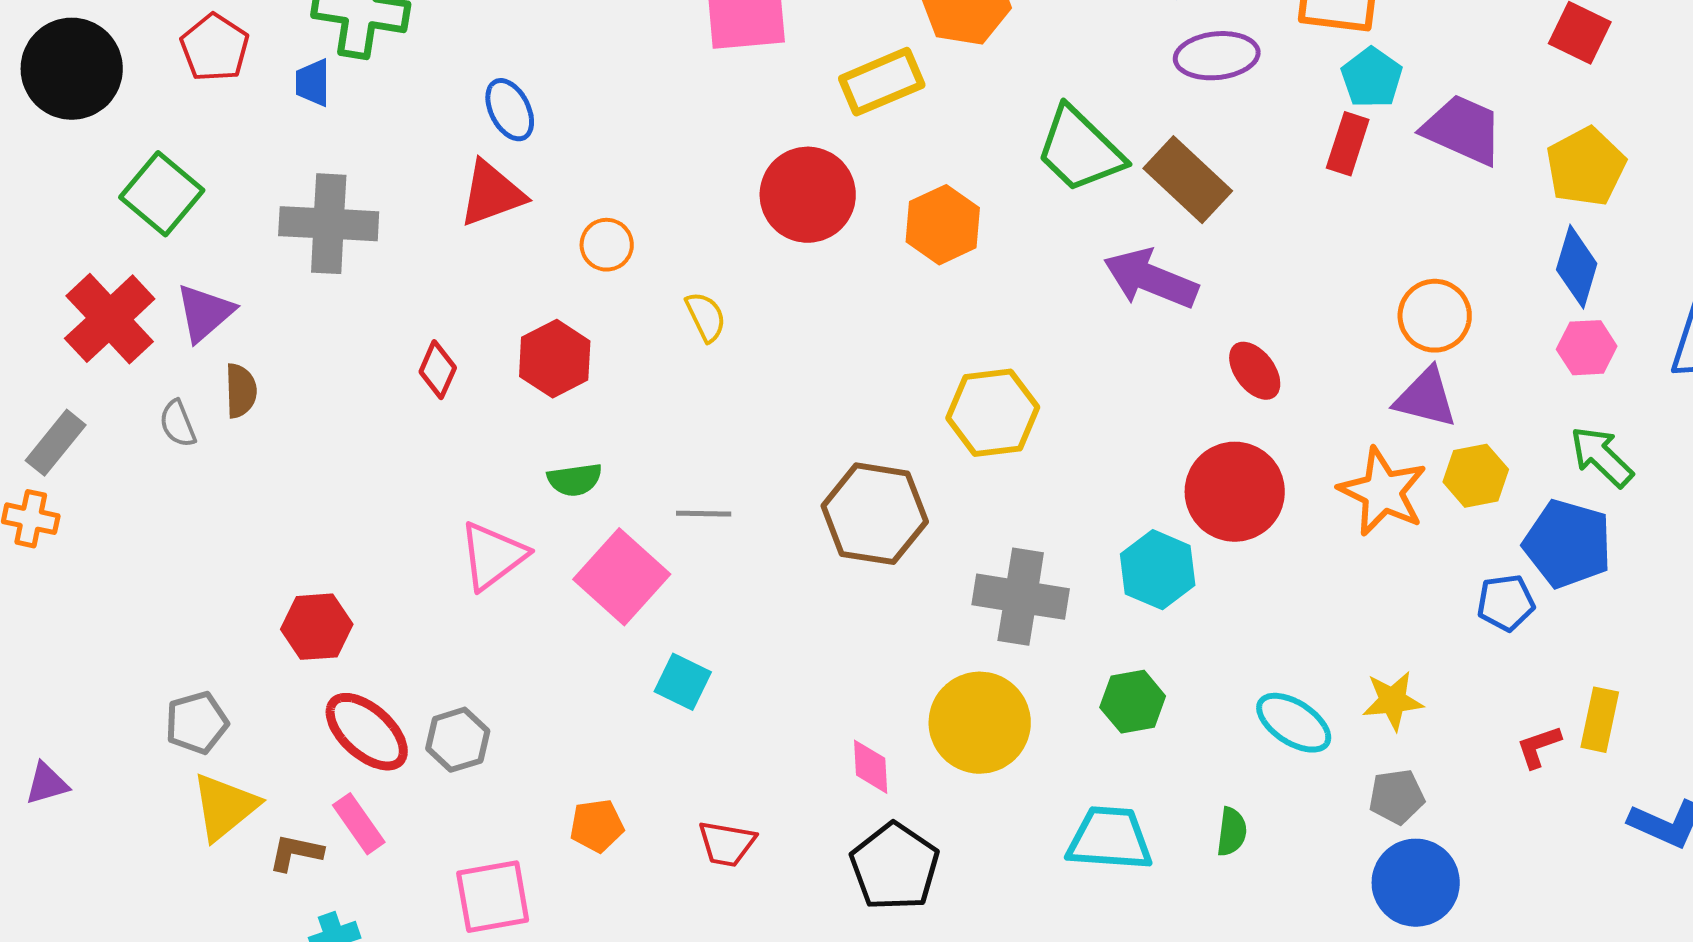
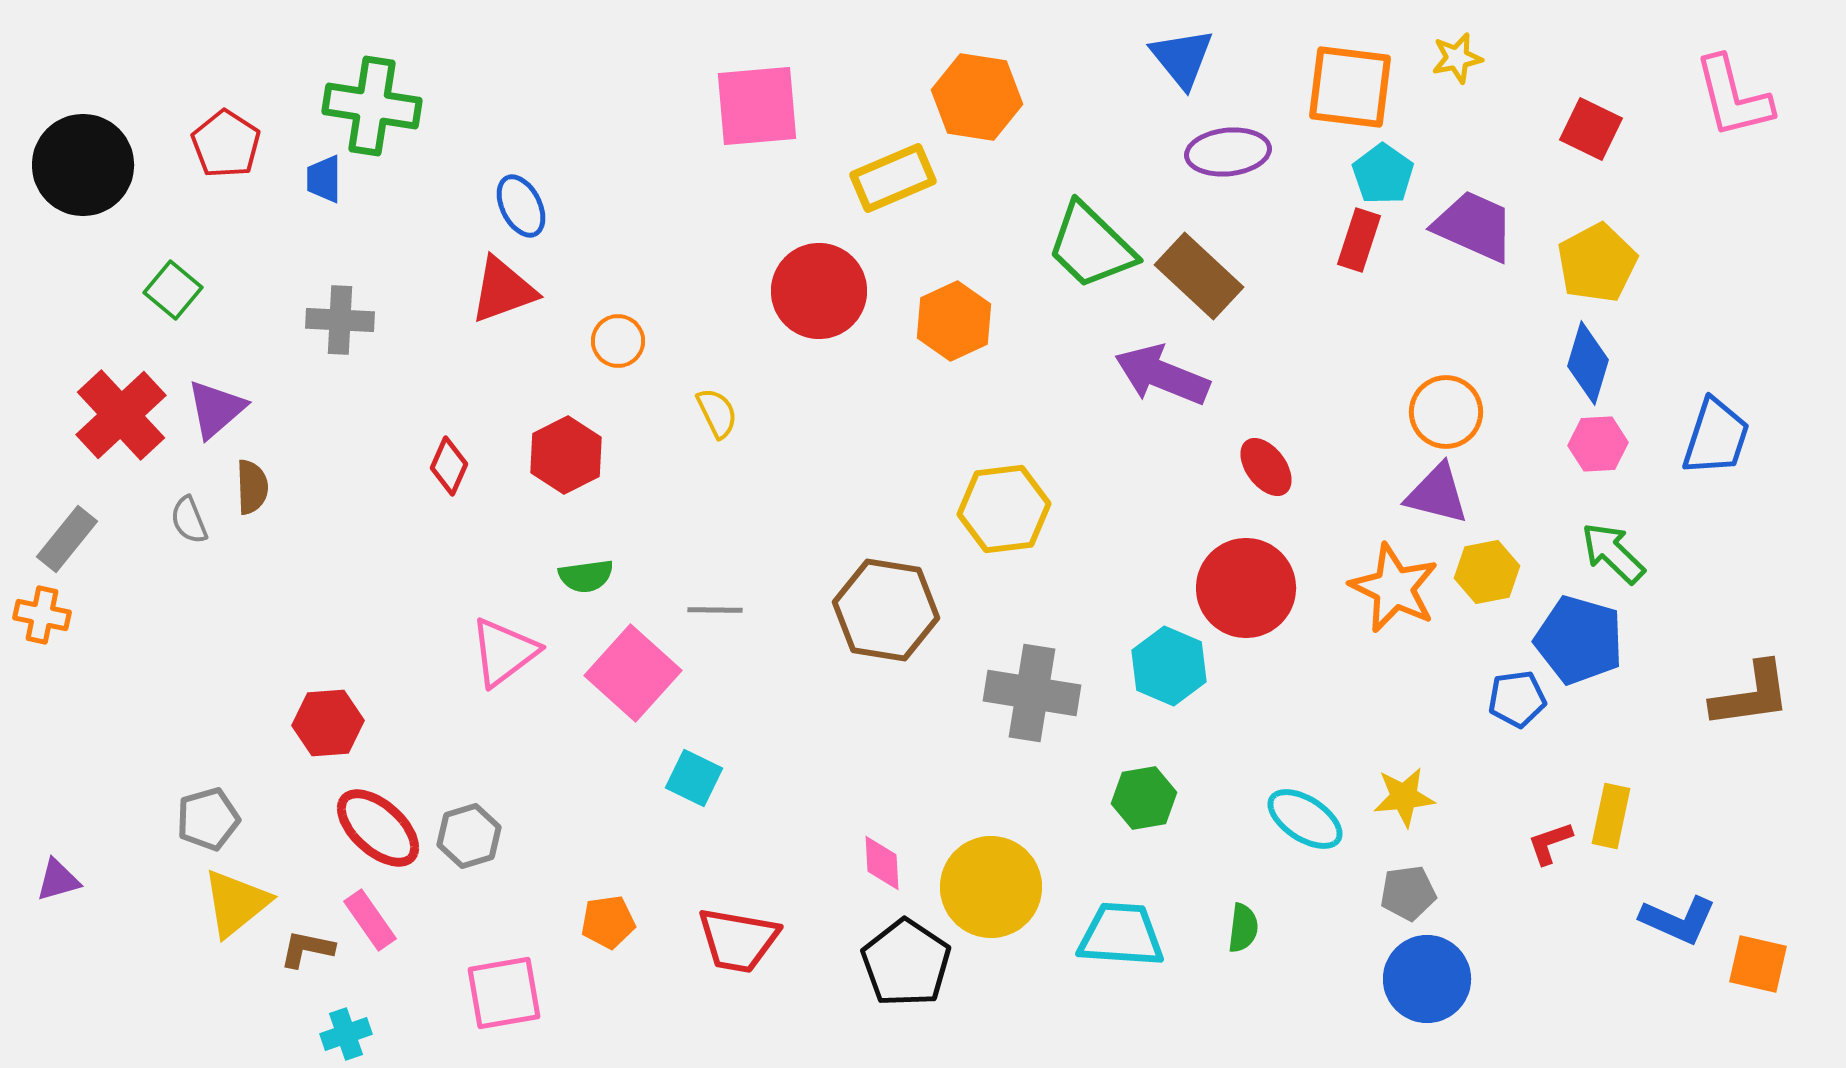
green square: (162, 194) -> (173, 290), size x0.7
gray cross: (329, 224) -> (340, 320), size x0.7
yellow circle: (980, 723) -> (991, 887), moved
red trapezoid: (727, 844) -> (738, 940), size x1.4

